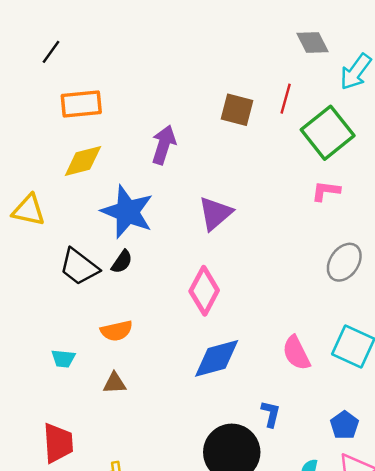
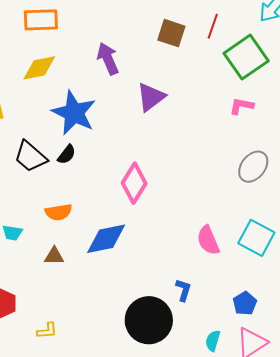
purple arrow: (164, 145) -> (108, 59), turned -44
purple triangle: (215, 213) -> (151, 97), moved
blue diamond: (217, 358) -> (106, 239), moved

